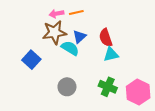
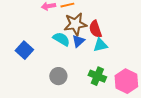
brown star: (54, 32) -> (75, 24), moved
blue triangle: (80, 37) -> (78, 41), moved

